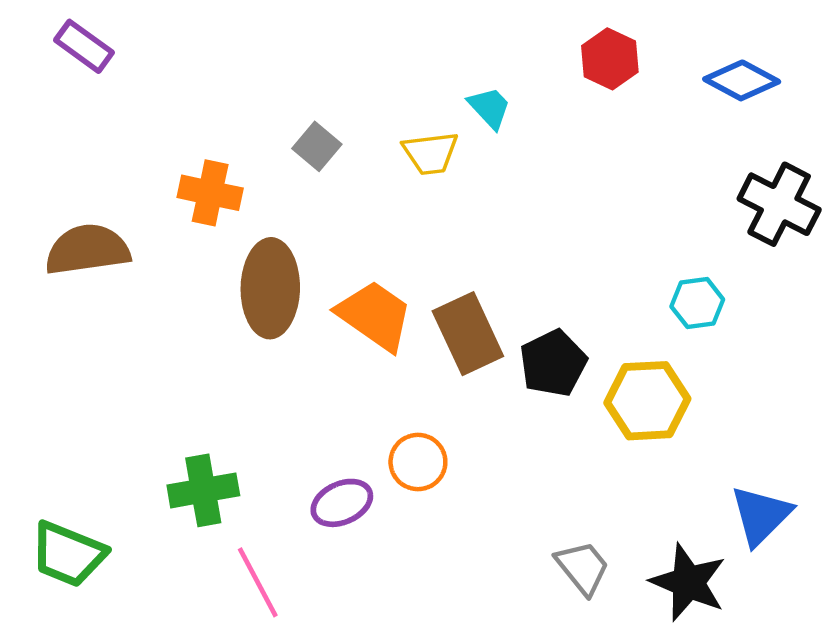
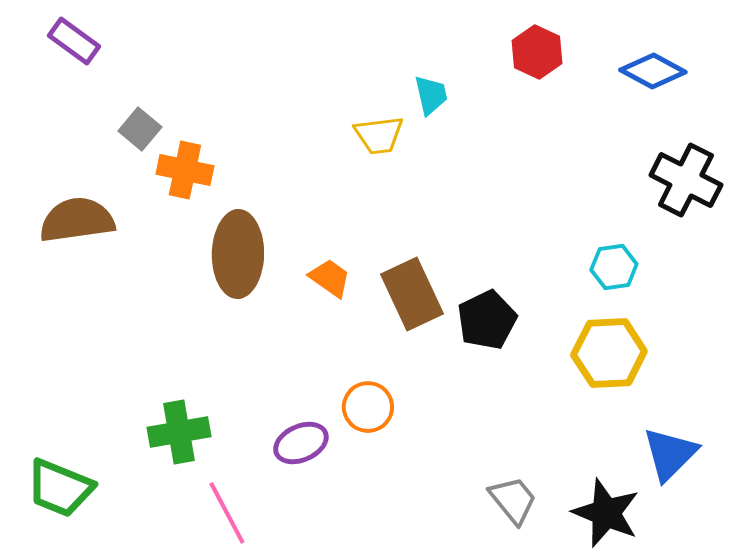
cyan trapezoid: (489, 108) -> (431, 95), turned 30
gray square: (317, 146) -> (140, 129), moved
orange trapezoid: (375, 316) -> (330, 278), size x0.6
yellow hexagon: (647, 401) -> (609, 353), moved

